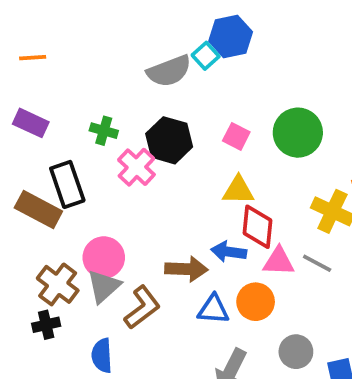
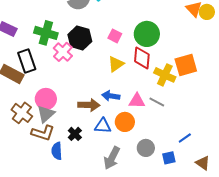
green cross: (104, 131) -> (46, 33), size x1.6
yellow triangle: (238, 190) -> (116, 64), turned -36
red diamond: (257, 227) -> (142, 58), moved
brown L-shape: (142, 307) -> (43, 133), moved, turned 55
black cross: (46, 325) -> (75, 134), moved, turned -32
blue semicircle: (102, 355) -> (57, 151), moved

